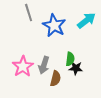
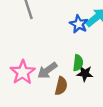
blue star: (54, 25) -> (79, 24), moved, size x0.7
gray arrow: (44, 65) -> (47, 70), turned 36

